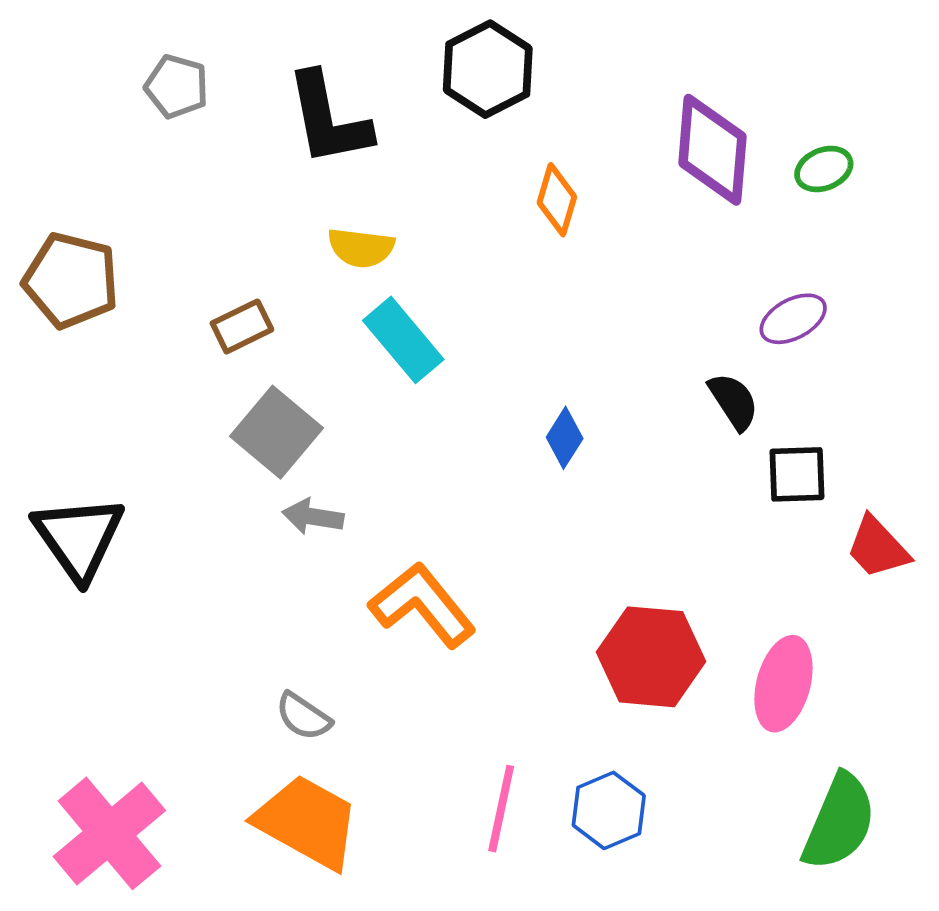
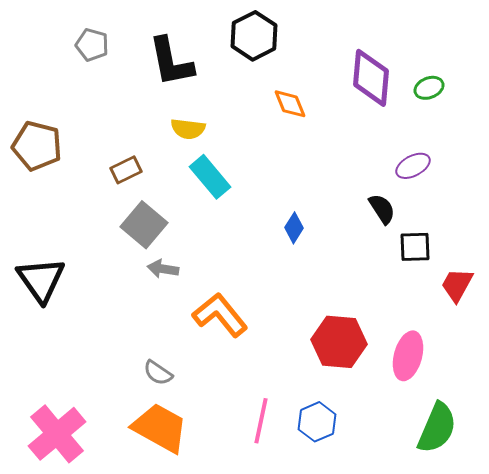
orange diamond: (557, 200) -> (290, 104), turned -39
red trapezoid: (878, 547) -> (457, 285), turned 72

